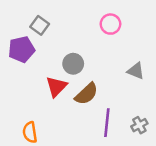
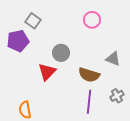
brown semicircle: (86, 94) -> (89, 75), moved, turned 60
gray cross: (139, 125) -> (117, 96), moved

